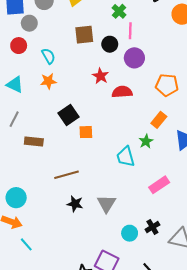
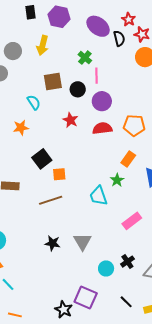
cyan semicircle: (48, 56) -> (34, 102), moved
red semicircle: (122, 92) -> (102, 128), moved
brown line: (67, 175) -> (51, 200), moved

